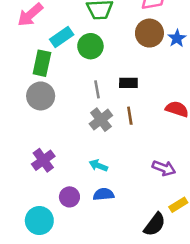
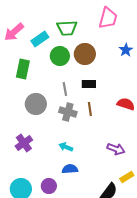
brown circle: (149, 33) -> (85, 54), moved
cyan rectangle: (62, 37) -> (40, 39), moved
gray circle: (41, 96) -> (36, 104), moved
gray cross: (101, 120) -> (68, 112), turned -36
purple circle: (69, 197) -> (49, 186), moved

